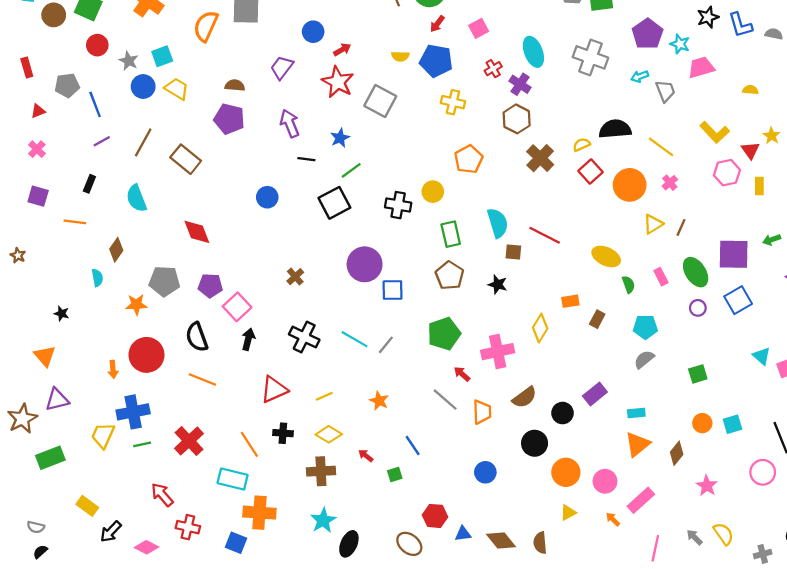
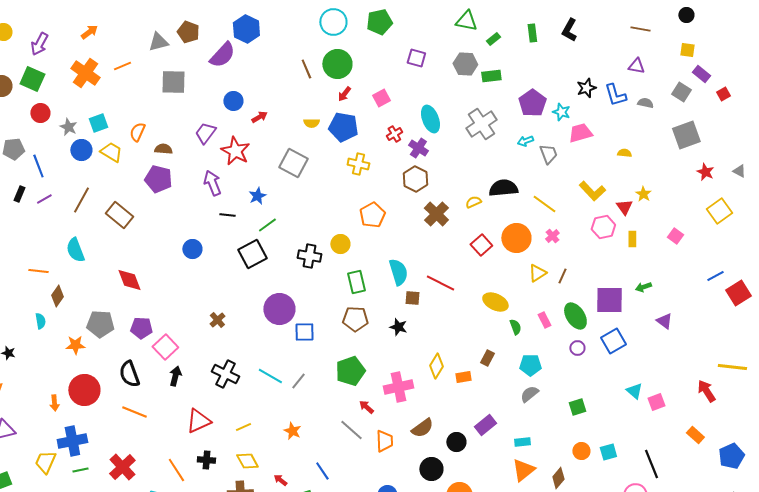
orange semicircle: (206, 26) -> (137, 132), moved, size x0.7
gray cross: (590, 57) -> (481, 124), turned 36
red star: (338, 82) -> (235, 151), moved
red square: (590, 171) -> (481, 245), moved
black rectangle: (89, 184) -> (19, 194), moved
orange line: (75, 222) -> (38, 271), moved
brown pentagon: (450, 275) -> (355, 319), turned -30
orange rectangle: (570, 301) -> (463, 377), moved
yellow diamond: (329, 434) -> (247, 461), turned 30

